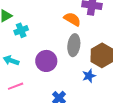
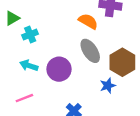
gray ellipse: (74, 45) -> (90, 51), turned -40
cyan arrow: (11, 60) -> (29, 66), moved

